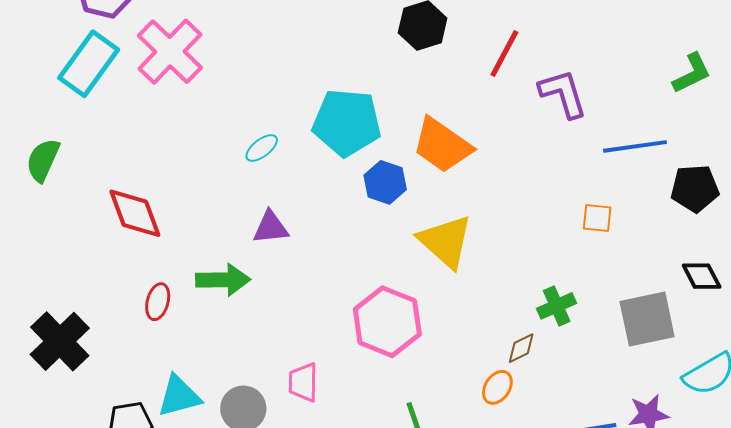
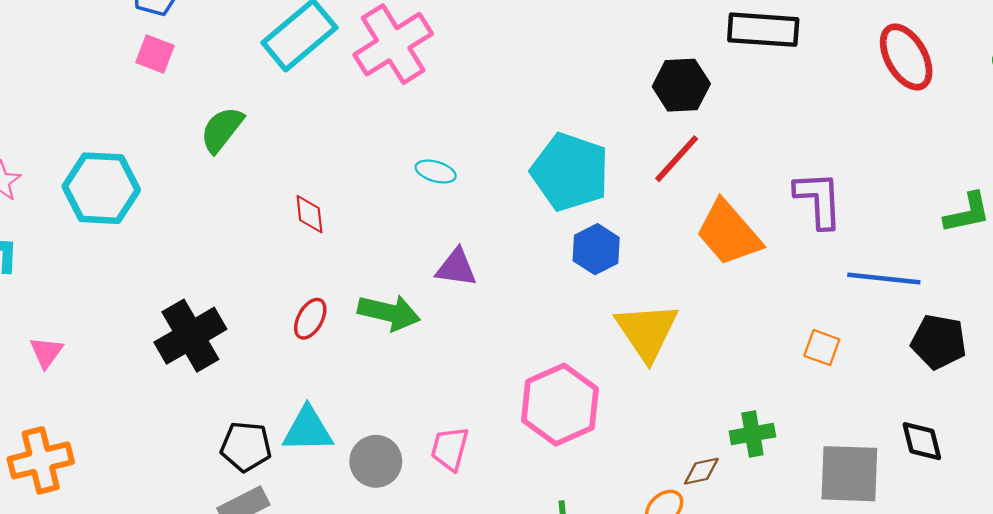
red line: (504, 53) -> (677, 159), moved
orange trapezoid: (442, 145) -> (729, 233), moved
cyan ellipse: (262, 148) -> (436, 172), moved, turned 40
red diamond: (135, 213) -> (309, 214), size x0.6

